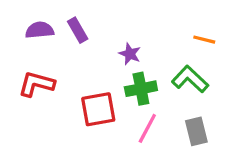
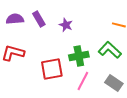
purple star: (130, 54) -> (66, 25), moved
gray rectangle: (196, 131) -> (114, 83), turned -42

